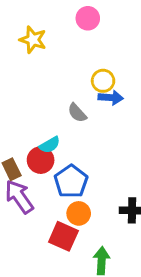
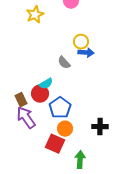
yellow star: (33, 40) -> (35, 15), turned 30

